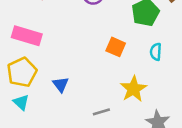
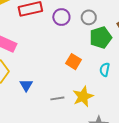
gray line: (101, 112) -> (57, 98), moved

